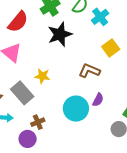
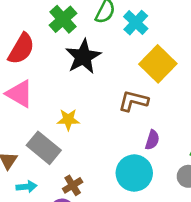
yellow square: (111, 48) -> (158, 64), size x1.4
cyan circle: (76, 109) -> (134, 173), moved

